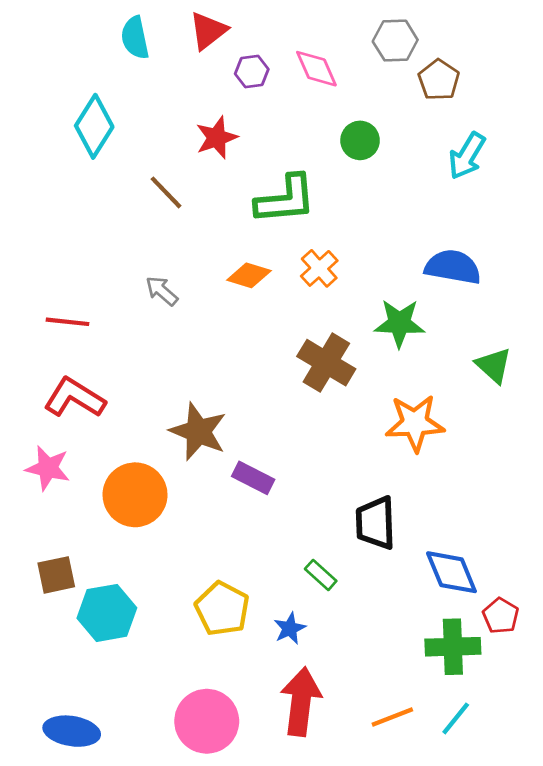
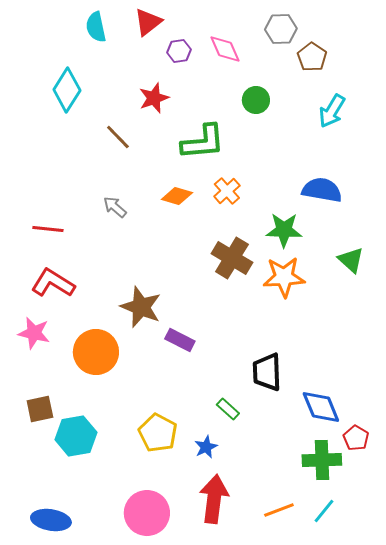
orange star: (415, 423) -> (284, 277), moved

